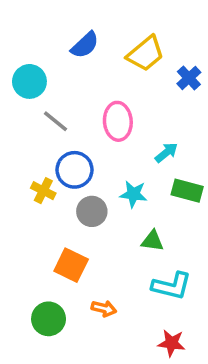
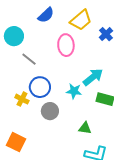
pink ellipse: (118, 121) -> (66, 45), moved
cyan arrow: (166, 152) -> (93, 77), size x1.5
cyan star: (133, 194) -> (74, 91), moved
orange square: (71, 265) -> (16, 142), moved

